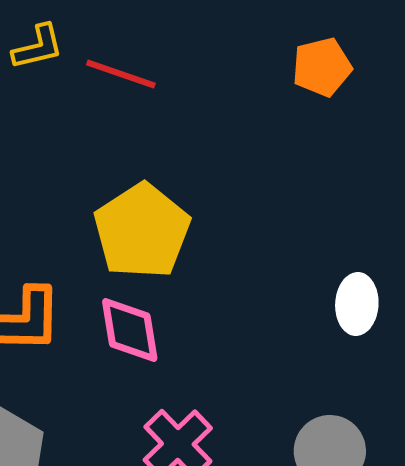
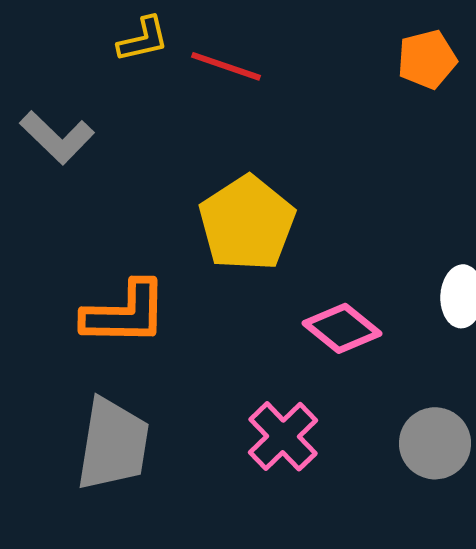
pink diamond: (130, 330) -> (342, 328), moved, turned -42

